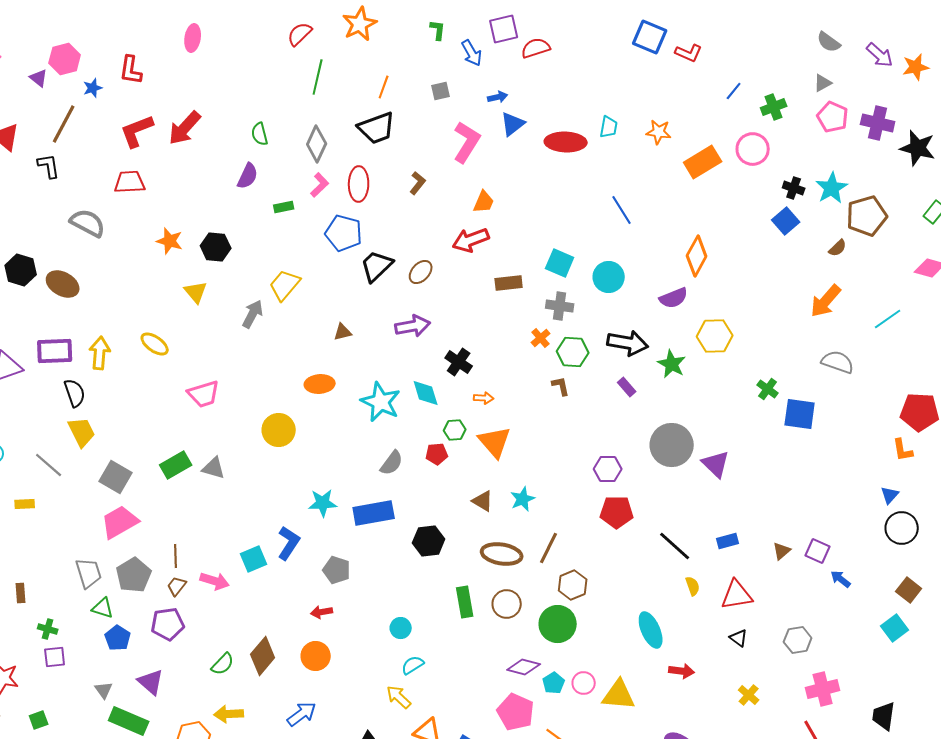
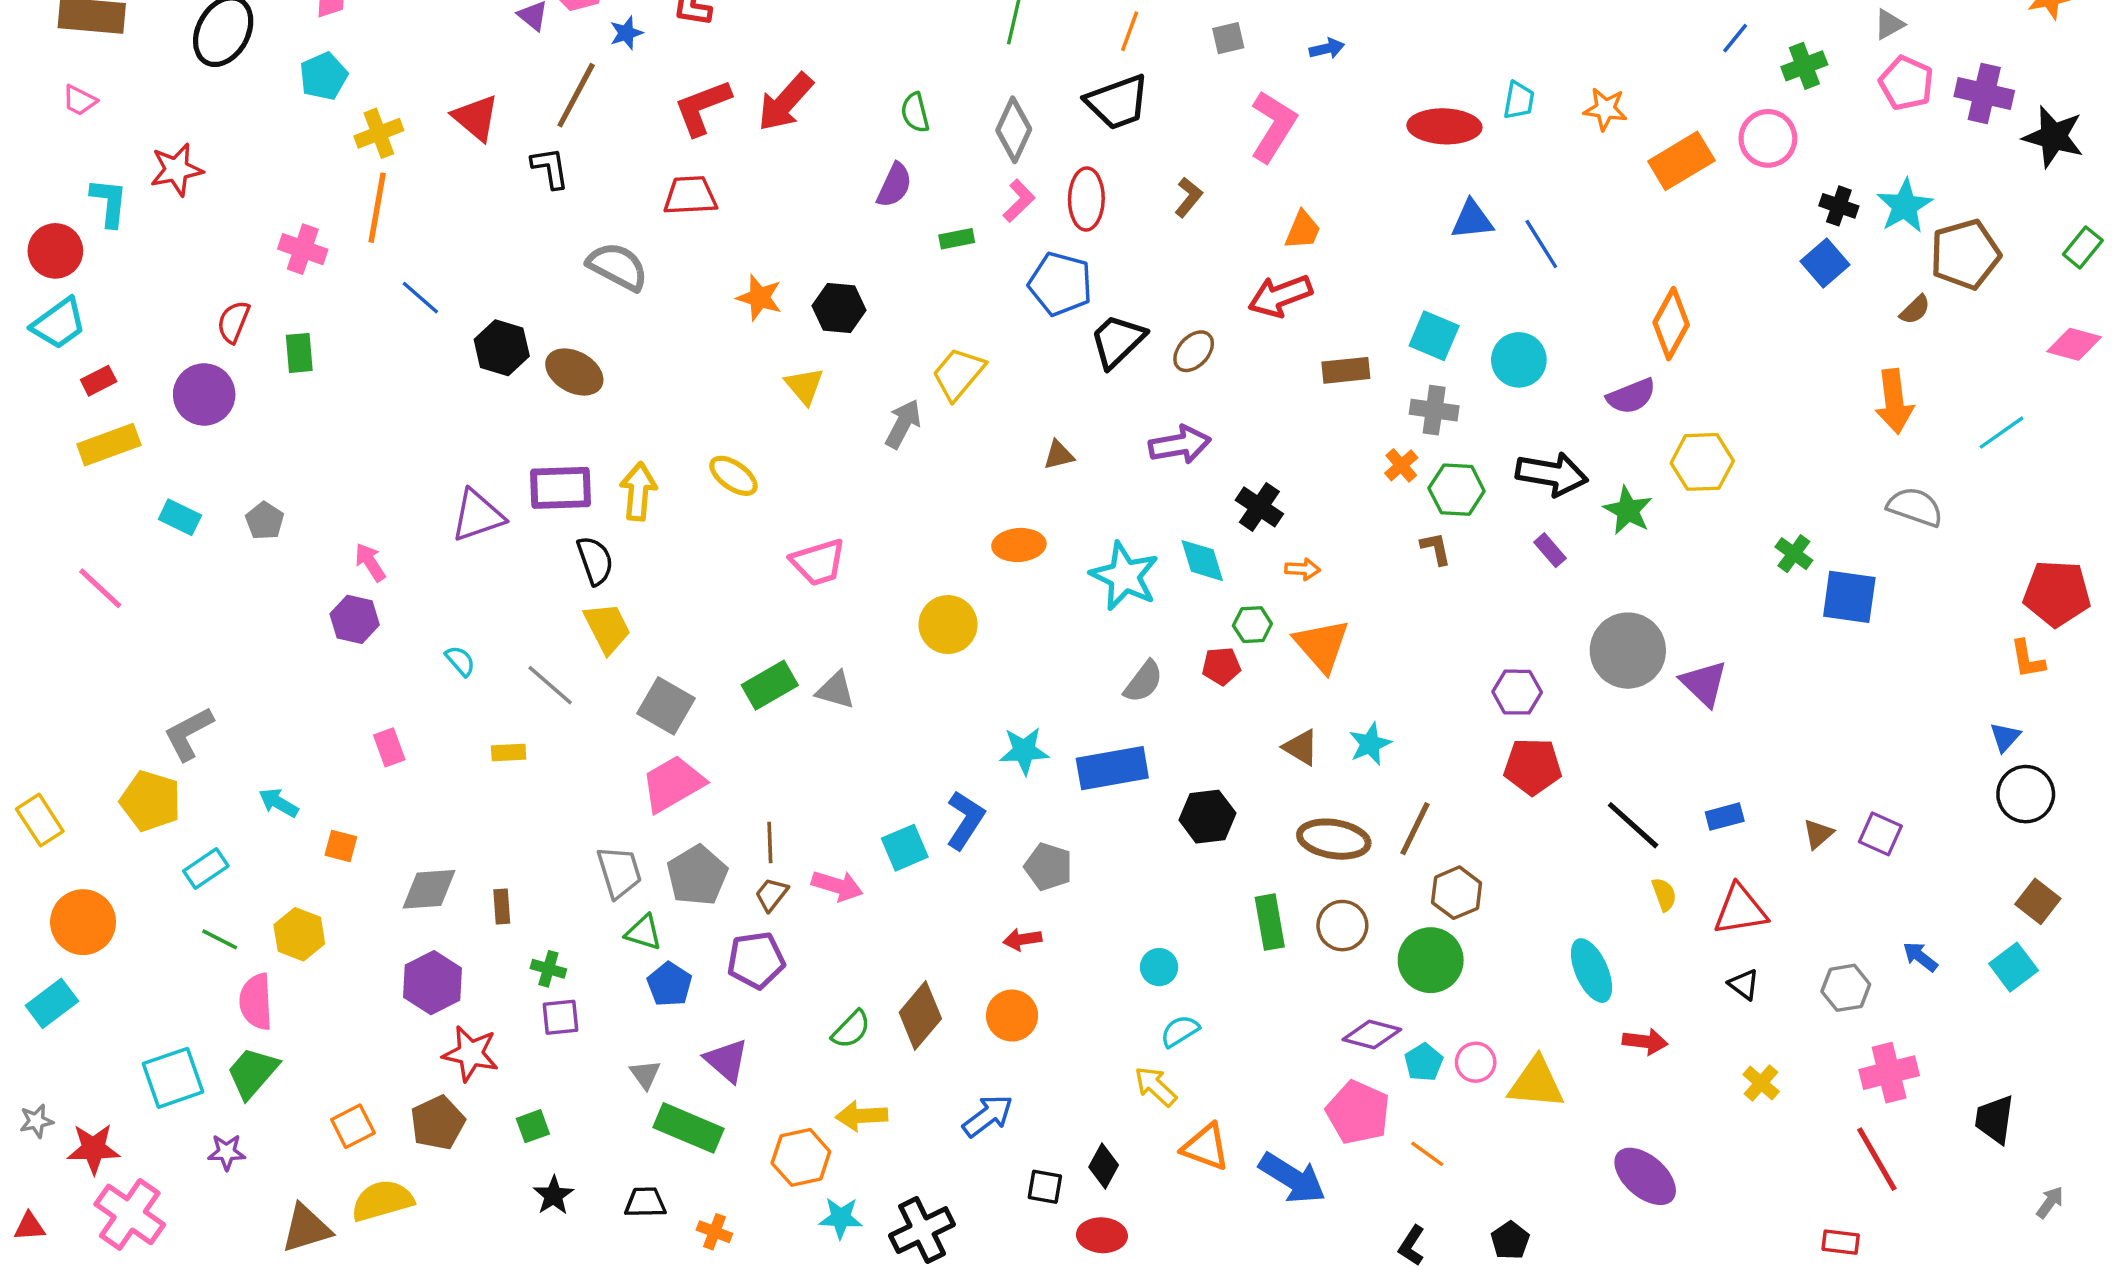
blue triangle: (513, 124) -> (1472, 220), moved, turned 32
orange arrow: (826, 301) -> (1894, 401), turned -48
blue arrow: (841, 579) -> (1920, 957), moved

